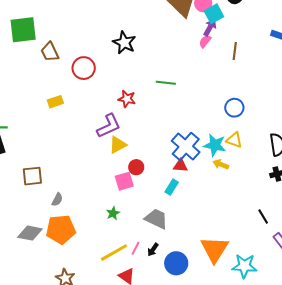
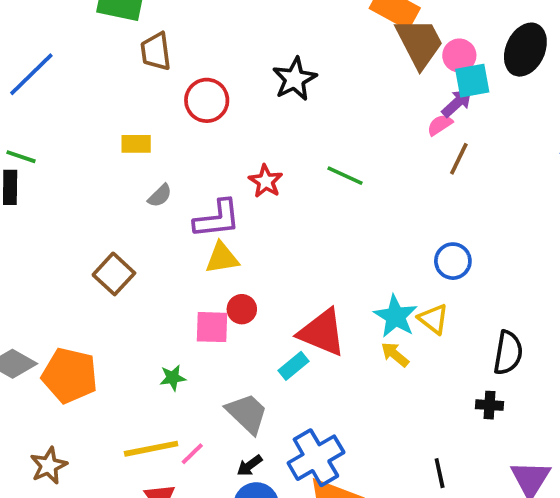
brown line: (235, 51) -> (459, 159), moved
blue cross: (186, 146) -> (316, 458), moved
red triangle: (180, 166) -> (322, 332), size x1.8
brown square: (32, 176) -> (114, 274), moved, turned 30
gray semicircle: (57, 200) -> (160, 196), moved
black arrow: (153, 250) -> (250, 466), moved

